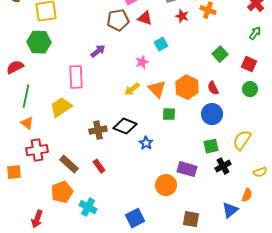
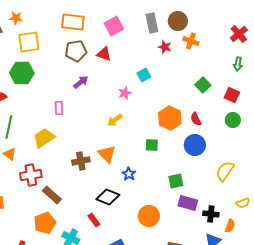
red triangle: (145, 18) -> (104, 54), moved
brown pentagon: (118, 20) -> (76, 51), moved
green arrow: (255, 33) -> (238, 64), turned 152
pink rectangle: (76, 77) -> (59, 108), size x0.6
orange triangle: (157, 89) -> (107, 154), moved
black diamond: (125, 126) -> (108, 197), moved
green square: (211, 146) -> (176, 181), moved
red cross: (37, 150) -> (31, 175), moved
red rectangle: (99, 166) -> (94, 220), moved
black cross: (223, 166) -> (211, 214), moved, turned 35
purple rectangle: (187, 169) -> (188, 203), moved

